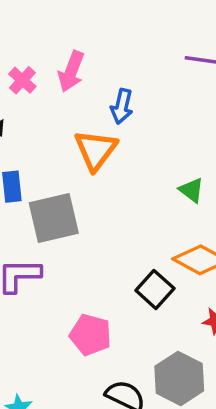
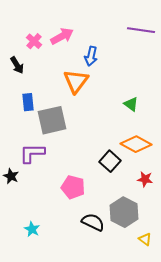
pink arrow: (71, 71) -> (62, 36), turned -140

